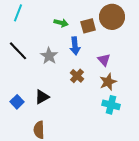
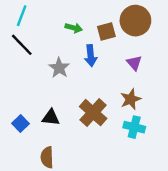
black line: (18, 51) -> (22, 45), moved
purple triangle: (104, 60) -> (134, 63), moved
brown cross: (77, 76) -> (93, 113), moved, size x1.6
black triangle: (42, 97) -> (51, 117), turned 35

